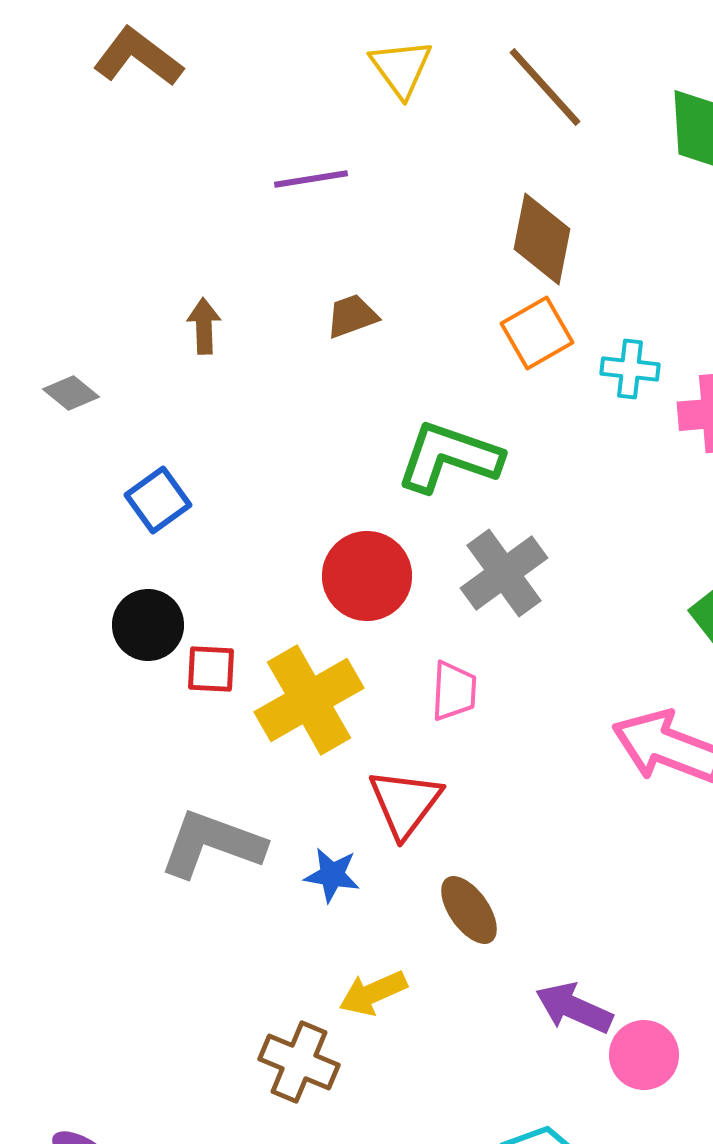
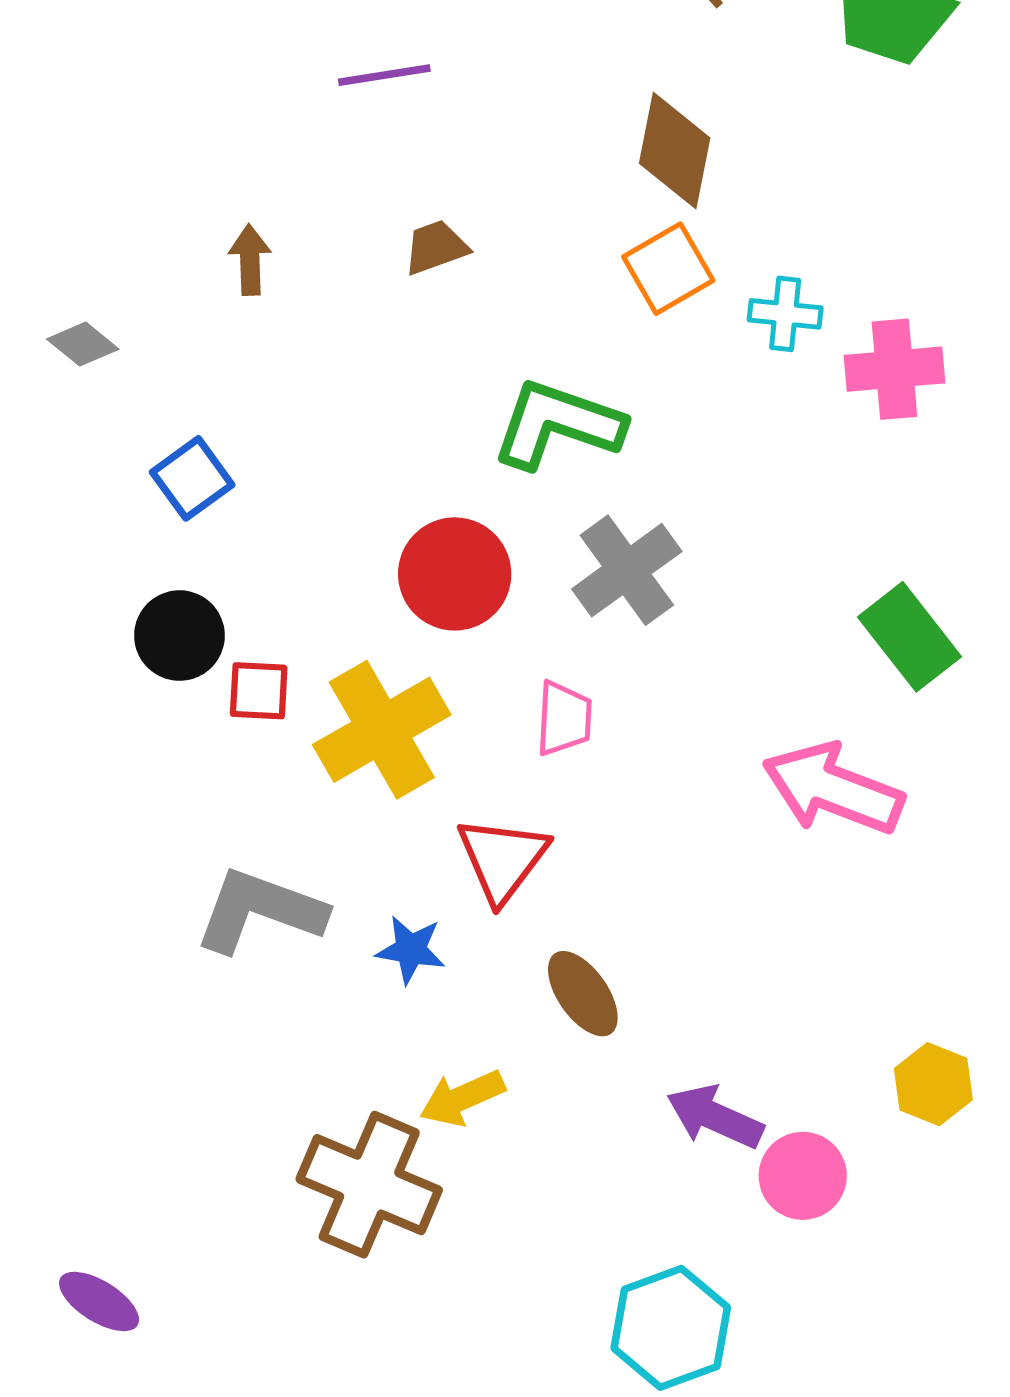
brown cross: (299, 1062) -> (369, 1185), size x1.4

